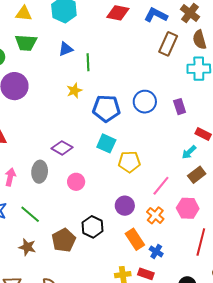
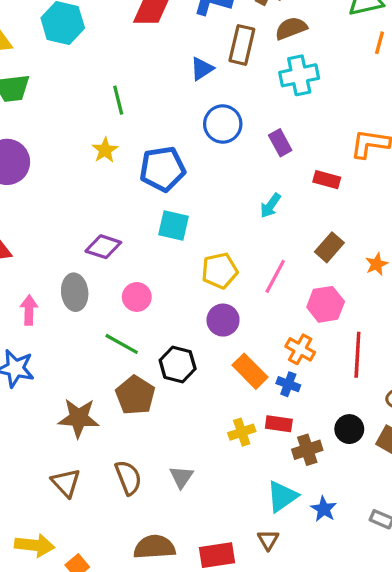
brown semicircle: (199, 40) -> (291, 28), turned 96
blue triangle: (66, 49) -> (202, 69), moved
blue circle: (145, 102) -> (223, 124), moved
cyan arrow: (189, 152) -> (270, 206), moved
yellow pentagon: (129, 162) -> (220, 271), moved
green line: (30, 214) -> (122, 344), moved
orange cross: (155, 215) -> (300, 349), moved
brown star: (27, 247) -> (79, 418), size x1.4

